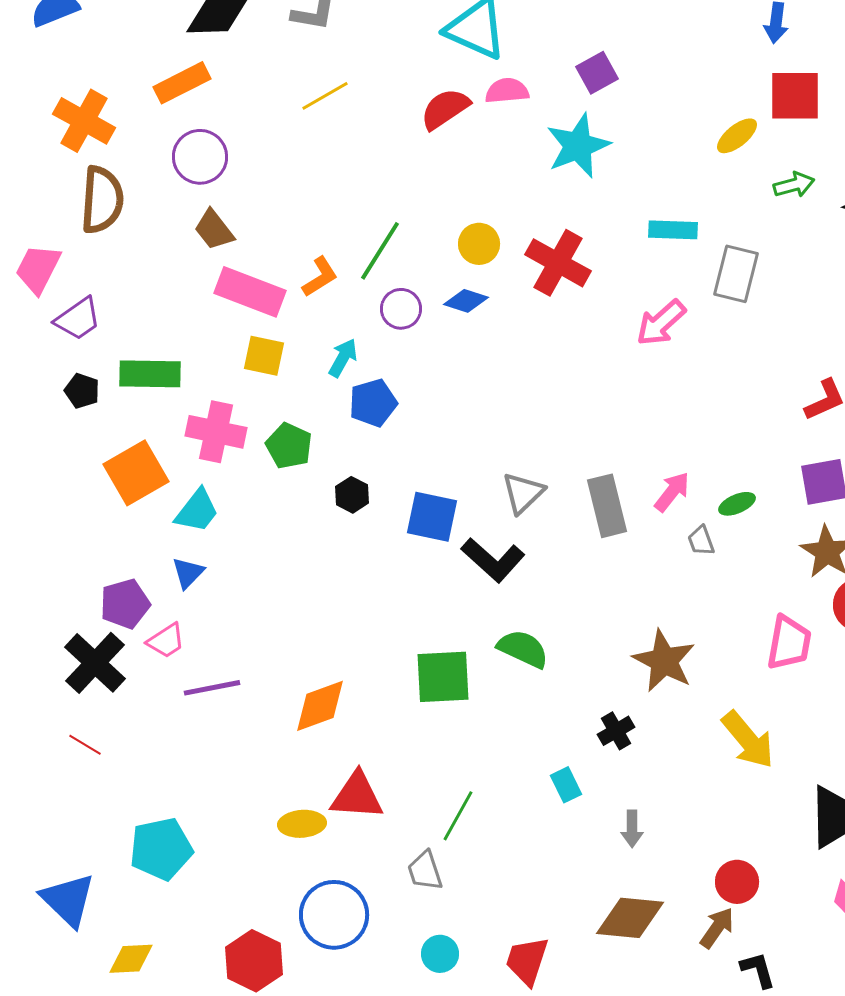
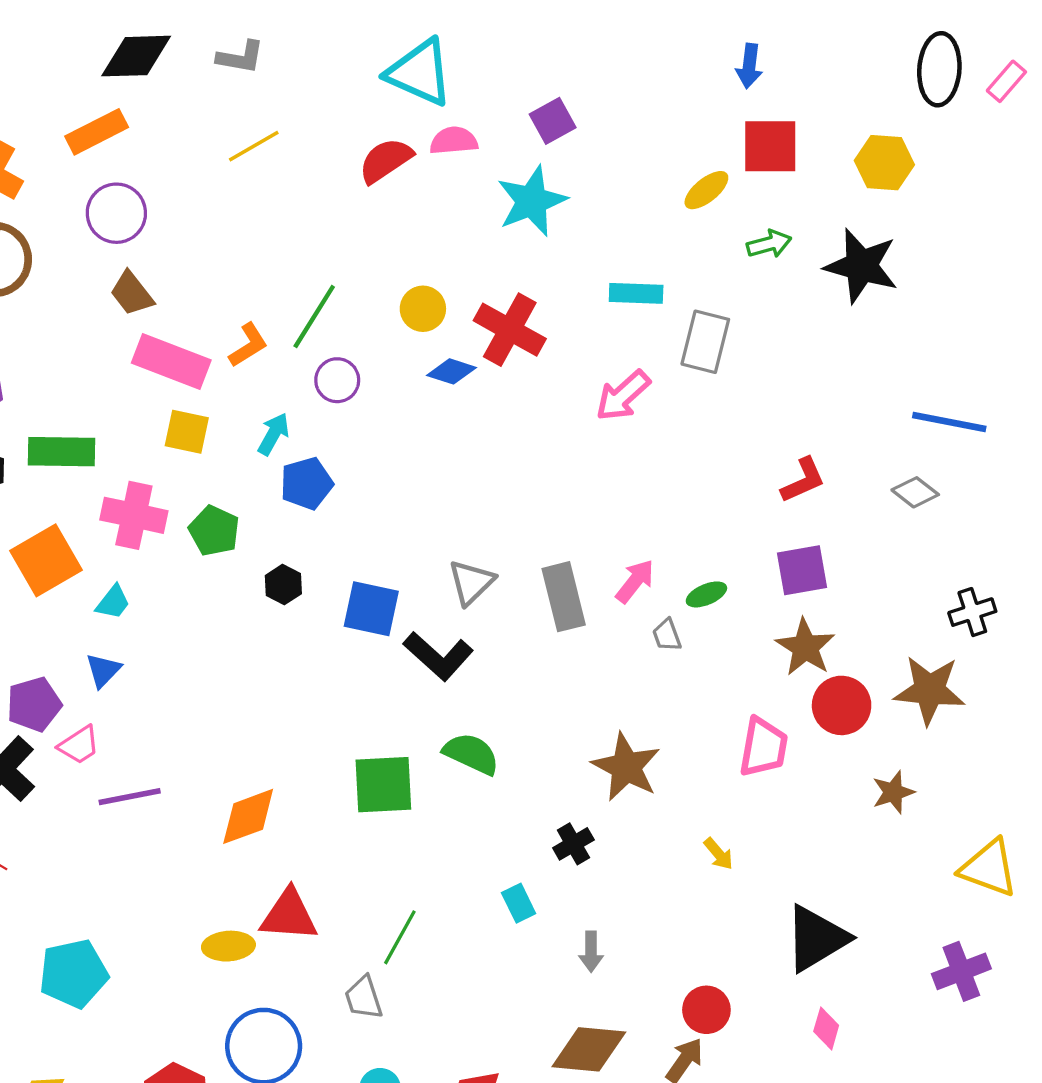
blue diamond: (466, 301) -> (452, 371), moved
cyan trapezoid: (197, 511) -> (113, 602), size x0.7
yellow arrow: (748, 740) -> (719, 854), size x0.5

